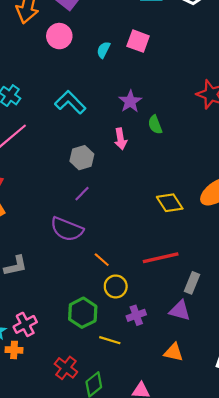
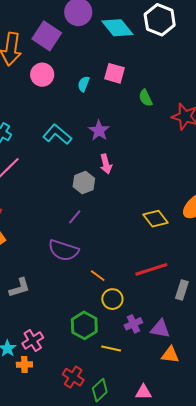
purple star: (130, 101) -> (99, 130), moved
green semicircle: (155, 125) -> (146, 98), moved
gray hexagon: (82, 158) -> (84, 183), moved
purple triangle: (180, 311) -> (160, 329), moved

